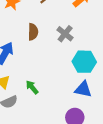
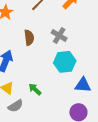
cyan hexagon: (84, 62) -> (65, 62), moved

